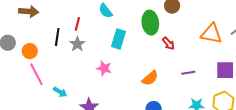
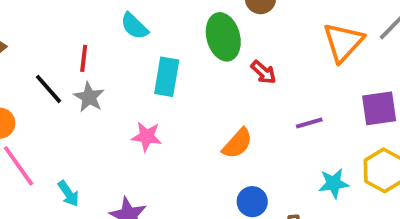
orange triangle: (211, 34) -> (343, 42), turned -50
black line: (57, 37) -> (49, 89), turned -42
cyan arrow: (60, 92) -> (69, 194), turned 32

